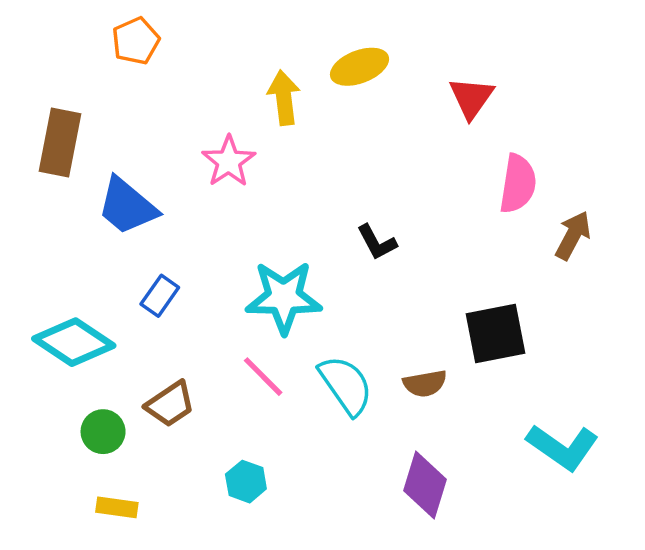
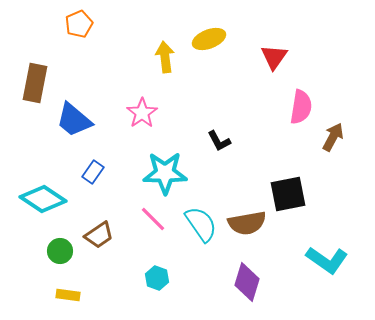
pink star: (229, 161) -> (142, 113), moved
brown semicircle: (425, 383) -> (247, 223), size x1.5
cyan hexagon: (246, 482) -> (157, 278), moved

